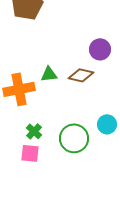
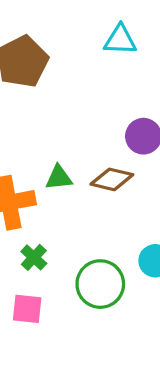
green cross: (34, 131) -> (34, 257), moved

